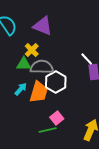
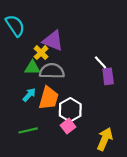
purple triangle: (43, 26) -> (53, 41), moved
white hexagon: (56, 82) -> (70, 110), moved
green line: (48, 130) -> (28, 130), moved

